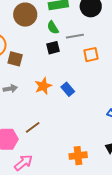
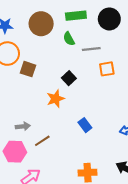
black square: (53, 48) -> (69, 78), moved, turned -32
gray arrow: (10, 89) -> (23, 126), moved
blue rectangle: (68, 89) -> (85, 125), moved

